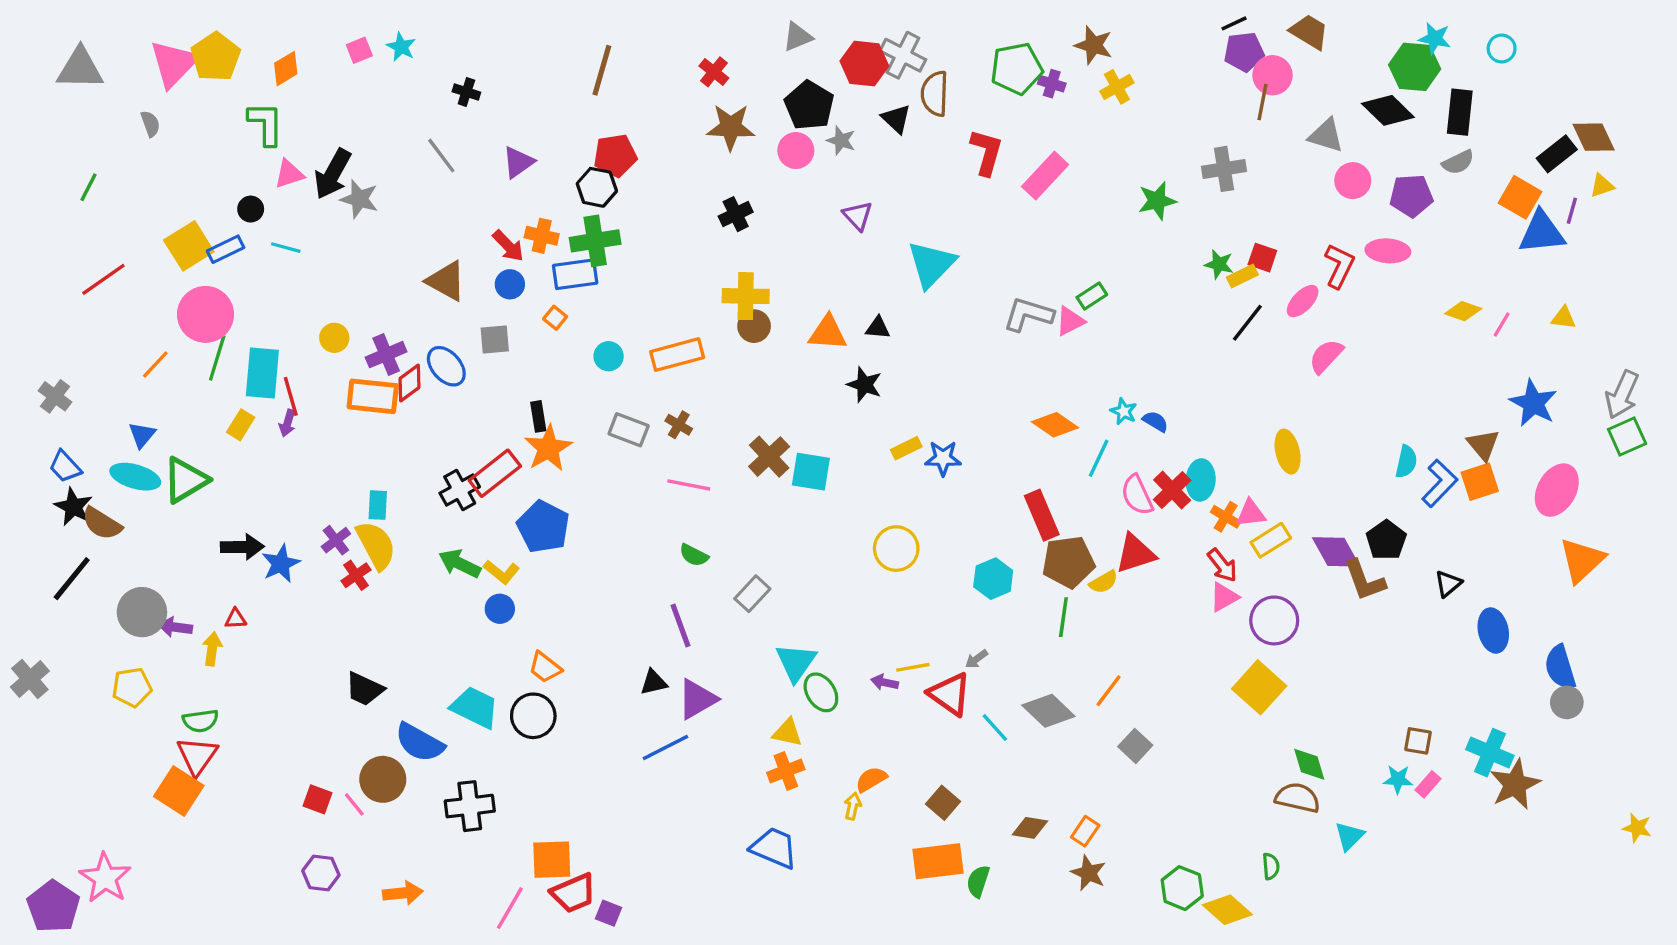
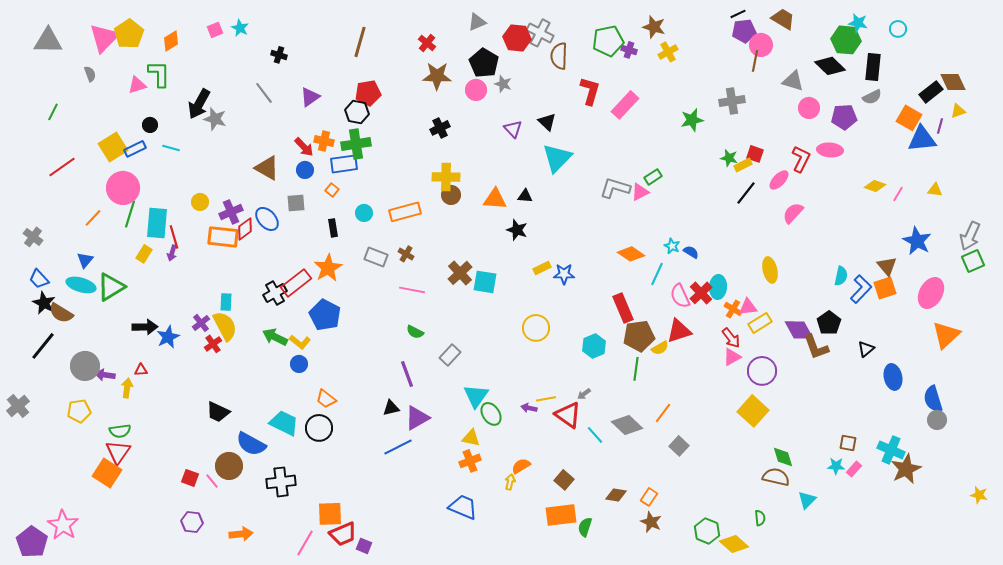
black triangle: (896, 119) -> (547, 122), moved
pink triangle: (289, 174) -> (137, 85), moved
black rectangle: (538, 416) -> (333, 228), moved

